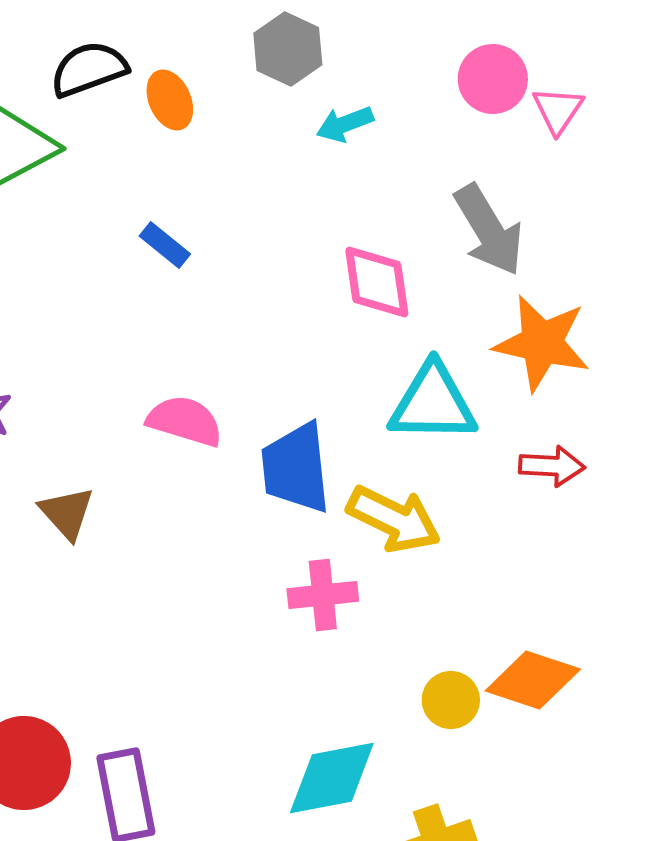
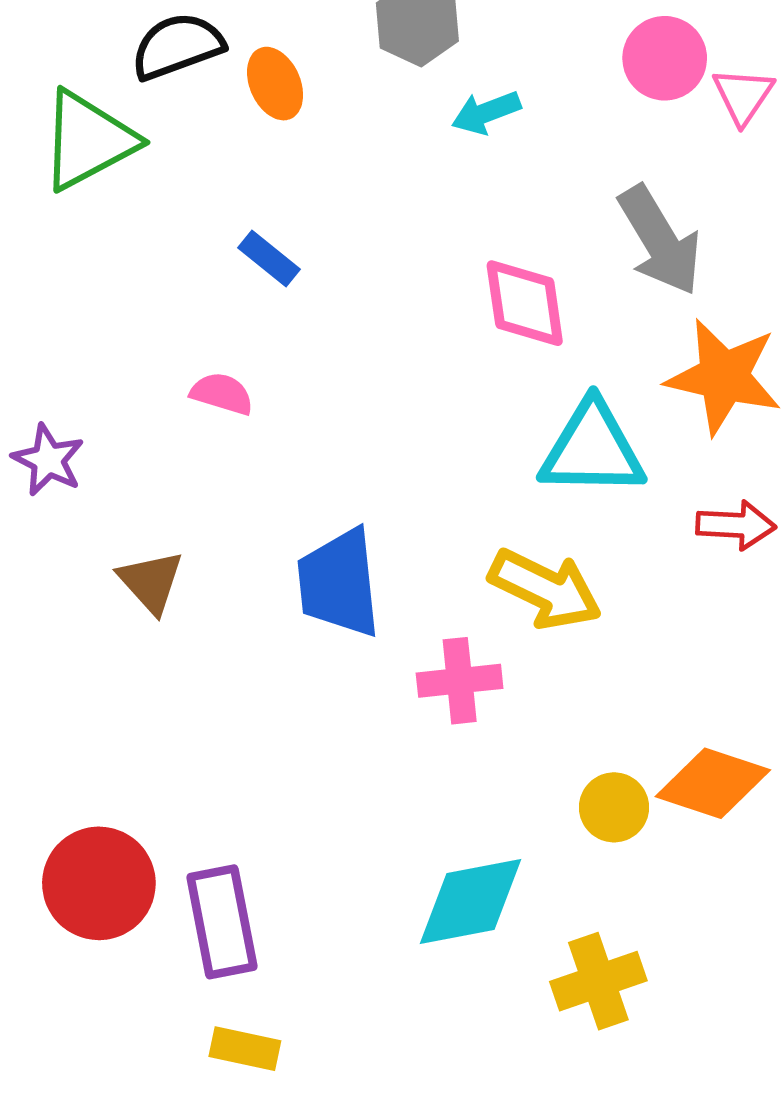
pink semicircle: (185, 421) -> (222, 394), moved, size x0.7
blue trapezoid: (296, 468) -> (339, 583), moved

